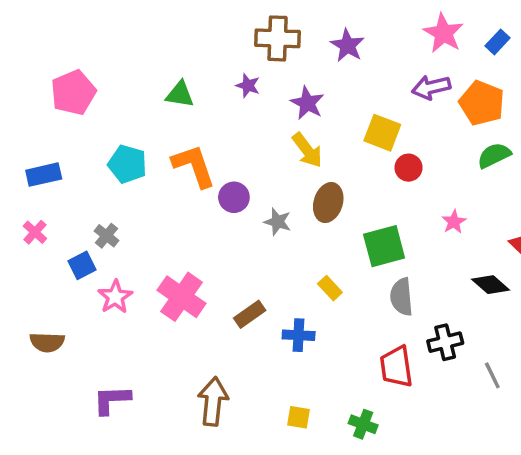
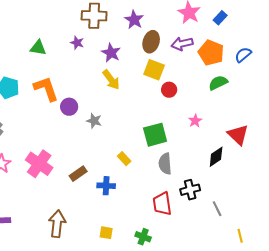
brown ellipse: (328, 203) -> (151, 42), moved
black diamond: (491, 285) -> (216, 157), turned -75

